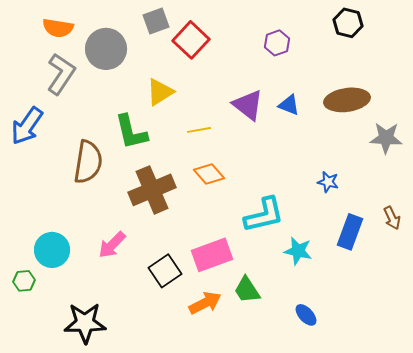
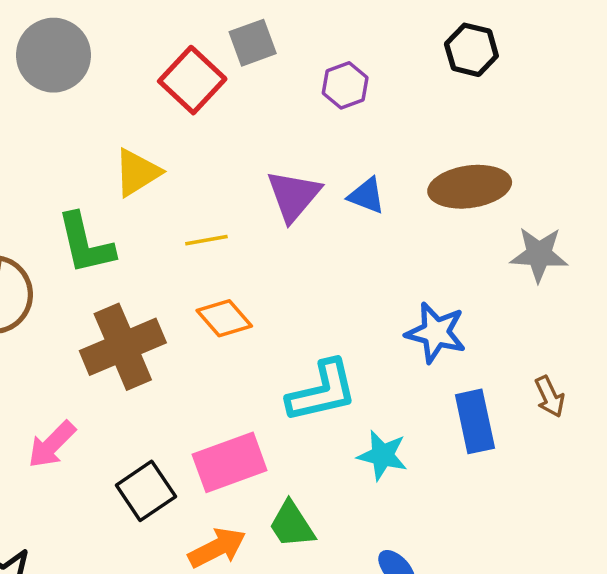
gray square: (156, 21) -> (253, 43), moved
gray circle: (106, 49) -> (53, 55), moved
purple triangle: (248, 105) -> (294, 196), turned 32
blue star: (328, 182) -> (436, 333), size x1.6
blue rectangle: (350, 232) -> (475, 421), turned -32

